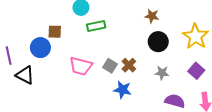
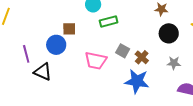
gray square: (110, 66) -> (123, 51), moved
blue star: (123, 90) -> (137, 81), size x1.4

